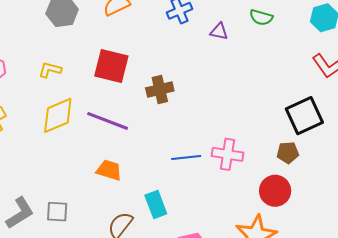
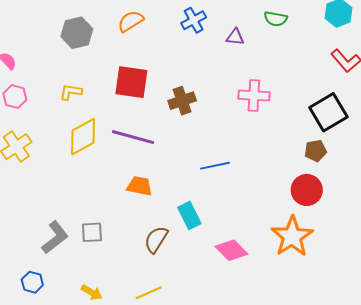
pink cross: (227, 154) -> (254, 96), moved

